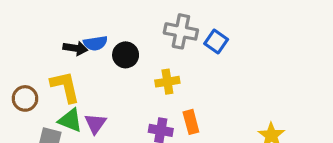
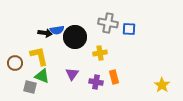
blue square: (216, 41) -> (129, 29), turned -32
black circle: (126, 55) -> (75, 37), size x1.5
purple triangle: (95, 124) -> (72, 74), moved

